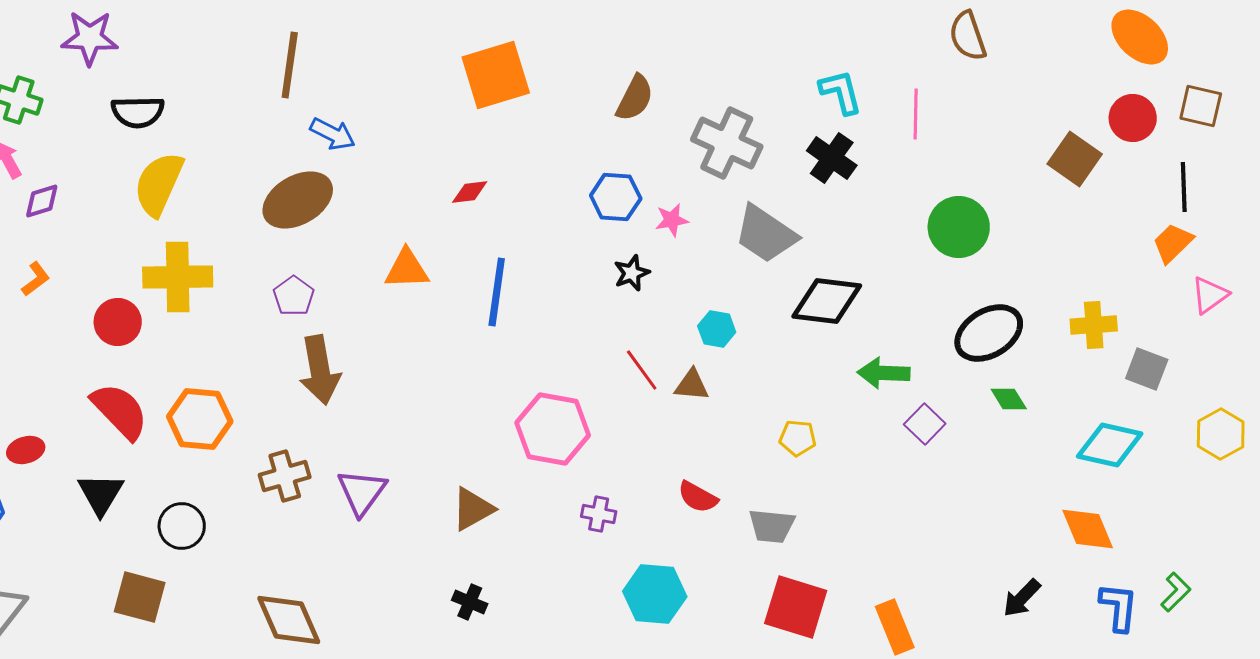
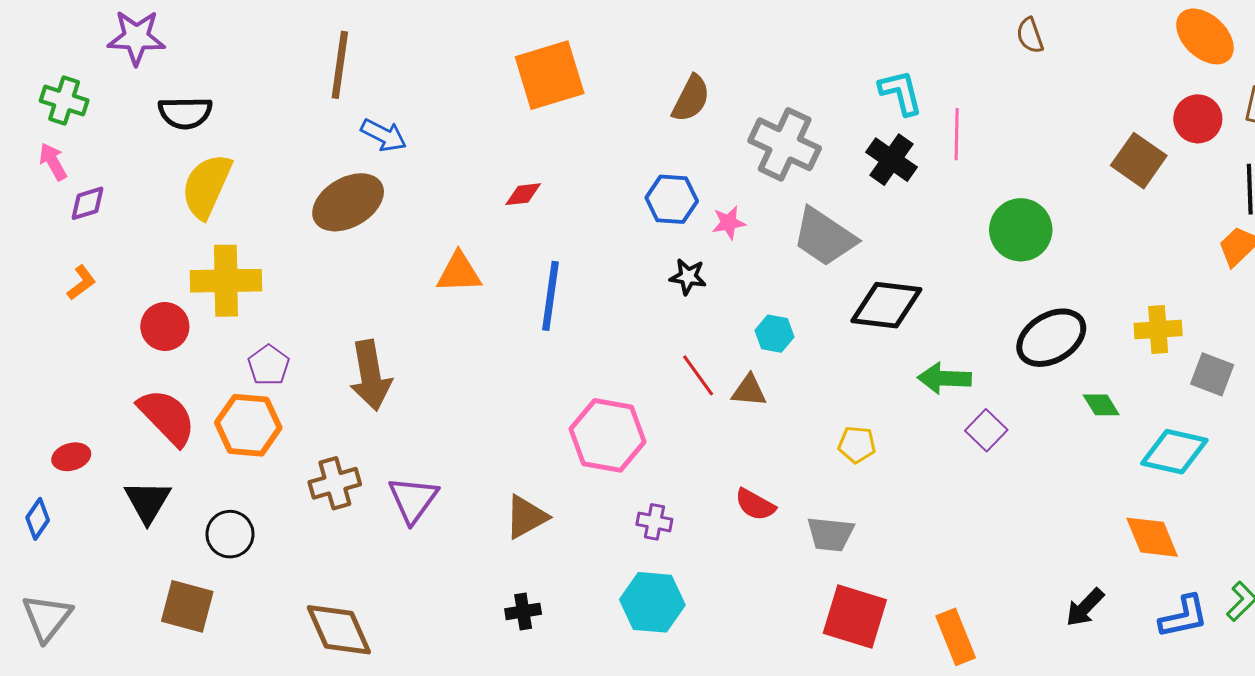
brown semicircle: (968, 36) -> (1030, 35), size x0.7
pink line: (916, 114) -> (957, 134), moved
black star: (632, 273) -> (688, 277), turned 30
purple pentagon: (294, 296) -> (269, 365), moved
green diamond: (1009, 399) -> (1101, 405), moved
cyan hexagon: (655, 594) -> (652, 602), moved
black cross: (470, 602) -> (523, 611), turned -32
blue L-shape: (1119, 607) -> (1184, 617), turned 72

